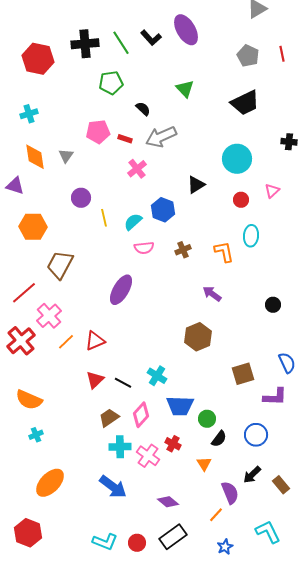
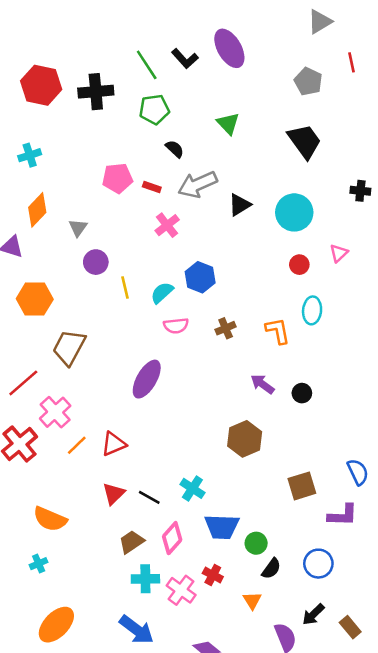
black cross: (85, 44) -> (96, 92), moved
red line: (282, 54) -> (351, 62), moved
green pentagon: (111, 83) -> (154, 109), moved
black trapezoid: (245, 103) -> (304, 141), turned -100
gray triangle: (66, 156) -> (78, 228), moved
orange diamond: (35, 157) -> (37, 210), turned 52
black triangle: (196, 185) -> (240, 205), moved
black circle: (273, 305) -> (302, 393), moved
orange semicircle: (29, 400) -> (50, 519), moved

